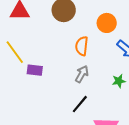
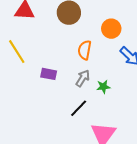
purple rectangle: (35, 70) -> (49, 74), moved
green star: (119, 81) -> (103, 87), moved

